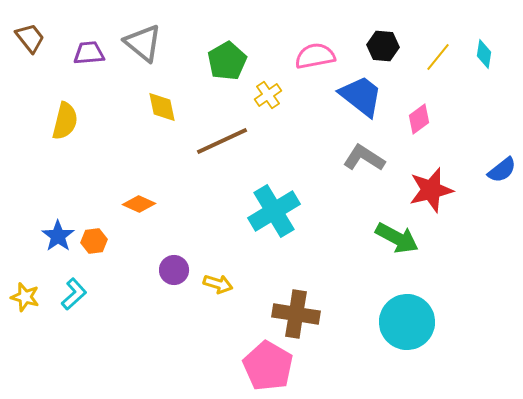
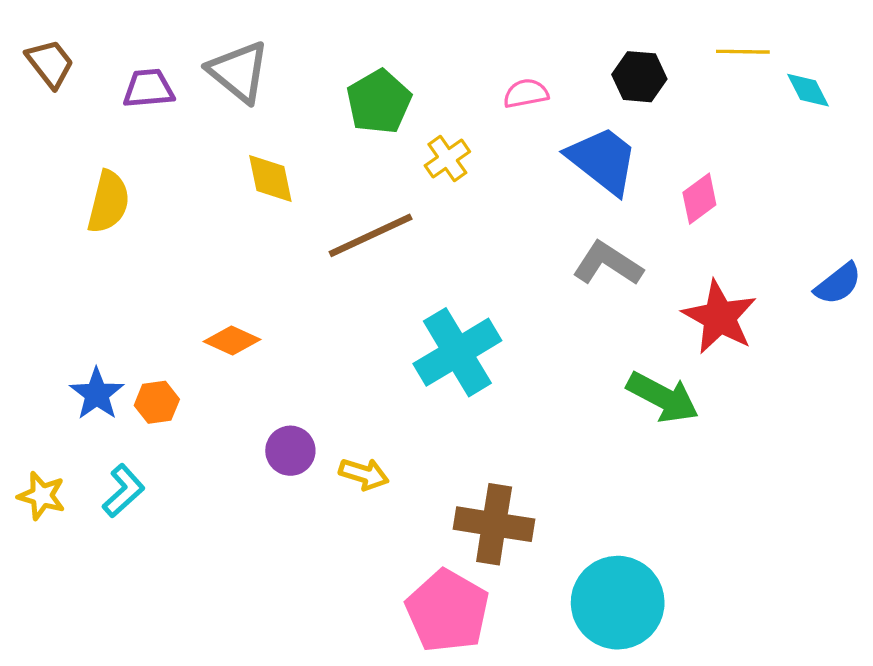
cyan diamond: (484, 54) -> (808, 90), turned -36
pink semicircle: (315, 56) -> (526, 93), size x0.7
yellow line: (438, 57) -> (743, 52), moved, turned 52
red star: (431, 190) -> (719, 317), turned -30
cyan circle: (407, 322) -> (618, 603), moved

